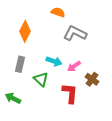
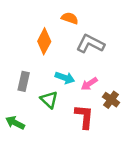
orange diamond: (25, 31) -> (44, 41), moved

